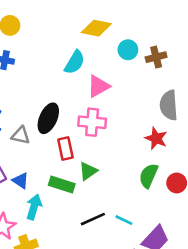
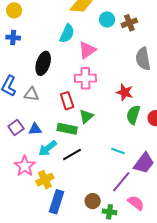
black ellipse: (48, 118) -> (43, 63), moved
red star: (156, 138) -> (125, 92), moved
blue triangle: (21, 181) -> (35, 129), turned -32
cyan arrow: (34, 207) -> (48, 148), turned -138
black line: (93, 219) -> (72, 154), moved

